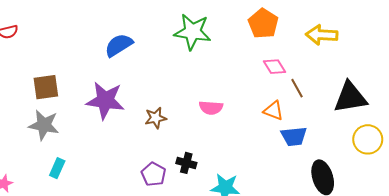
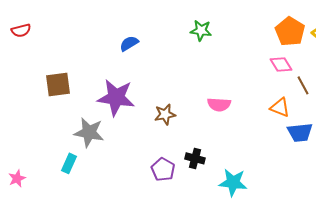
orange pentagon: (263, 24) -> (290, 31), moved
green star: (192, 32) -> (201, 30), size x0.6
blue semicircle: (119, 45) -> (129, 43), size x0.7
gray star: (44, 125) -> (89, 132), moved

